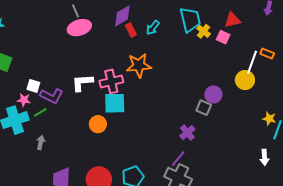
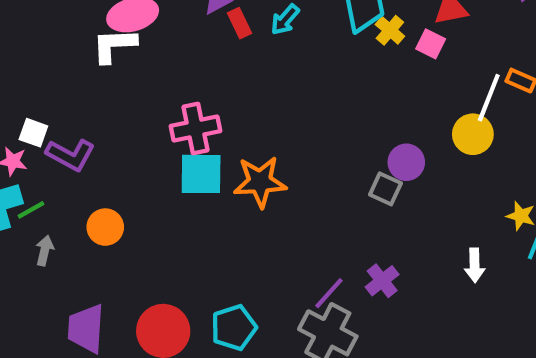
orange star: (139, 65) -> (260, 182), moved
white L-shape: (82, 83) -> (114, 45), moved
green line: (40, 112) -> (31, 210), moved
orange circle: (98, 124) -> (105, 227), moved
purple cross: (187, 133) -> (382, 281), moved
white arrow: (264, 157) -> (475, 265), moved

